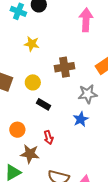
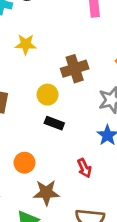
yellow circle: (33, 82) -> (48, 95), moved
red arrow: (49, 138) -> (84, 168), moved

